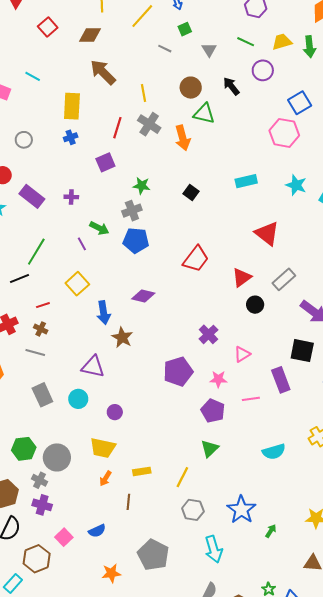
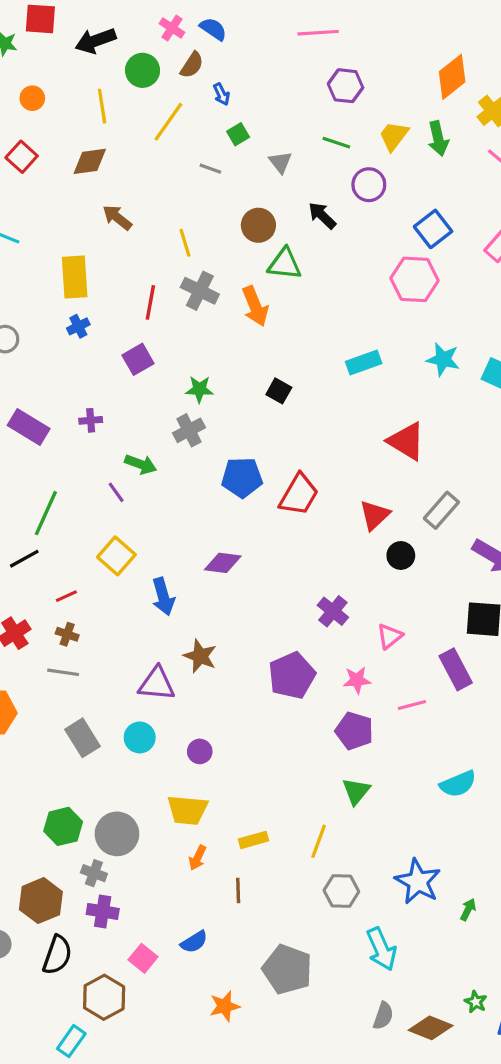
yellow trapezoid: (282, 42) -> (394, 136), turned -30
brown arrow: (103, 72) -> (117, 218), size x0.7
blue pentagon: (136, 240) -> (242, 477), moved
brown star: (122, 337) -> (200, 656), moved

